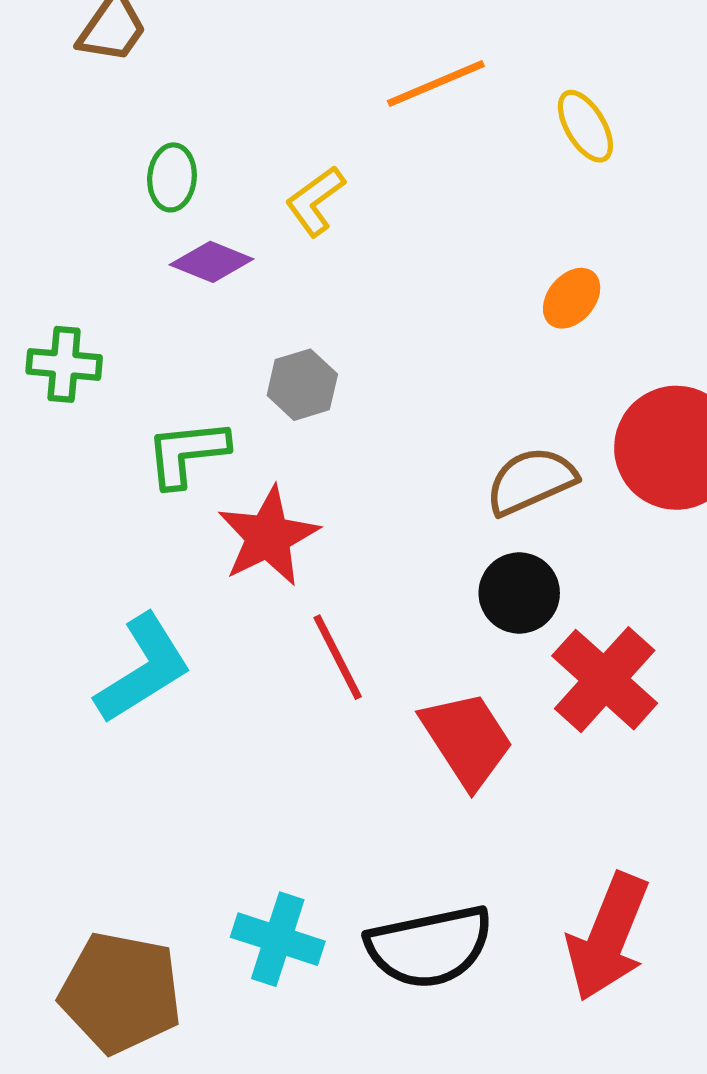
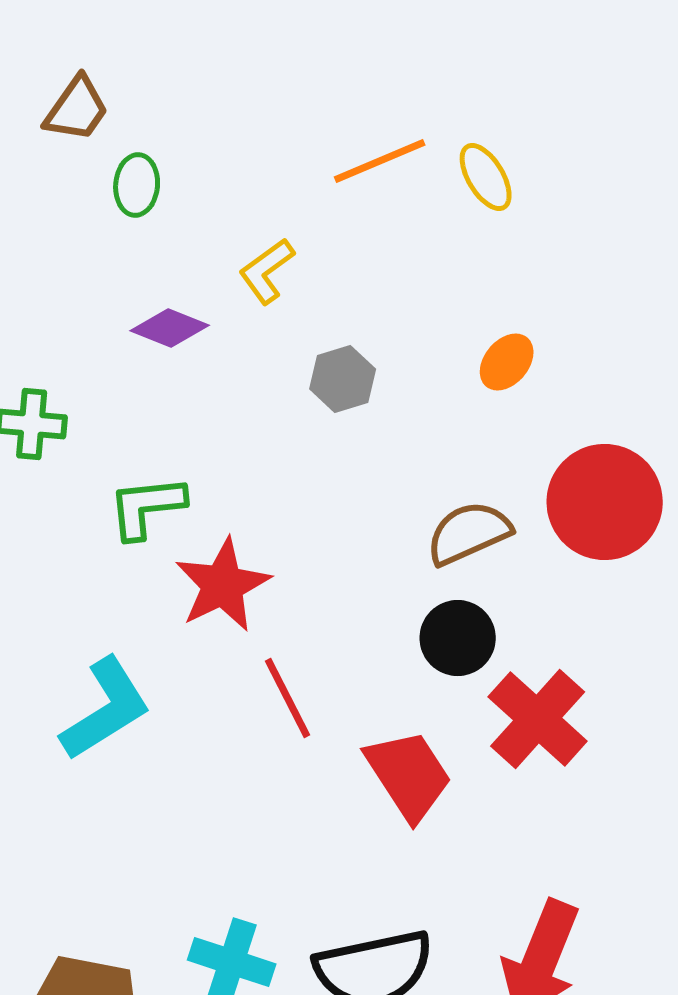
yellow ellipse: (585, 126) -> (486, 177), moved
green ellipse: (172, 177) -> (137, 185), moved
gray hexagon: (302, 385) -> (343, 379), moved

